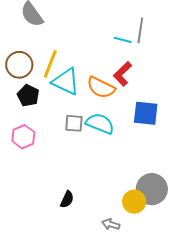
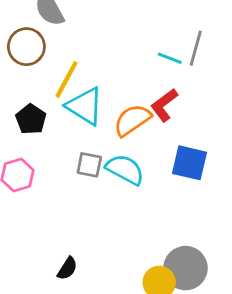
brown circle: (19, 65) -> (26, 47), moved
orange semicircle: (101, 87) -> (132, 120), turned 112

